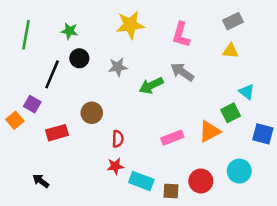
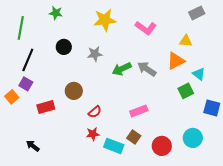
gray rectangle: (233, 21) -> (197, 13), moved
green star: (69, 31) -> (56, 13), moved
pink L-shape: (181, 35) -> (146, 28), turned -70
gray arrow: (182, 72) -> (147, 69), moved
black line: (52, 74) -> (28, 60), moved
orange triangle: (210, 131) -> (176, 61), moved
red semicircle: (118, 139) -> (95, 112), turned 48
brown square: (171, 191) -> (134, 137), moved, turned 32

